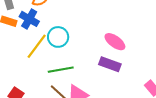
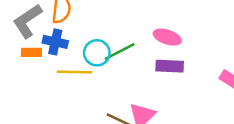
yellow line: (37, 46) -> (74, 72), turned 72
green line: (61, 70) -> (120, 51), moved

